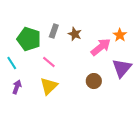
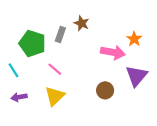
brown star: (75, 34) -> (82, 23), moved
pink arrow: (101, 47) -> (113, 52), turned 50
purple arrow: (17, 87) -> (19, 97), turned -120

